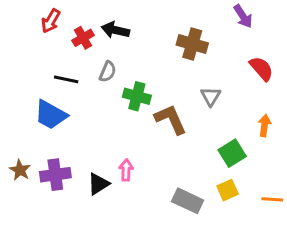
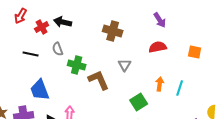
purple arrow: (243, 16) -> (160, 20), moved
red semicircle: (261, 69) -> (158, 47), turned -60
gray semicircle: (108, 72) -> (58, 49), turned 136
blue trapezoid: (51, 115) -> (40, 90), moved, turned 40

